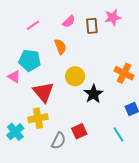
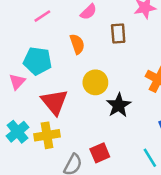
brown rectangle: (92, 26) -> (118, 33), moved
pink triangle: (14, 77) -> (17, 82), turned 40
cyan cross: (15, 132) -> (17, 132), moved

